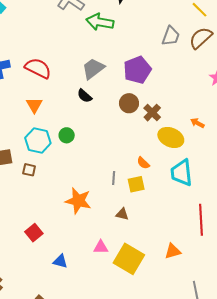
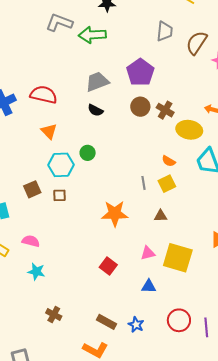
brown semicircle: (201, 38) -> (197, 43), moved
gray trapezoid: (93, 69) -> (97, 82), turned 30
red square: (34, 233) -> (108, 266), moved
blue triangle: (60, 261) -> (149, 286), moved

